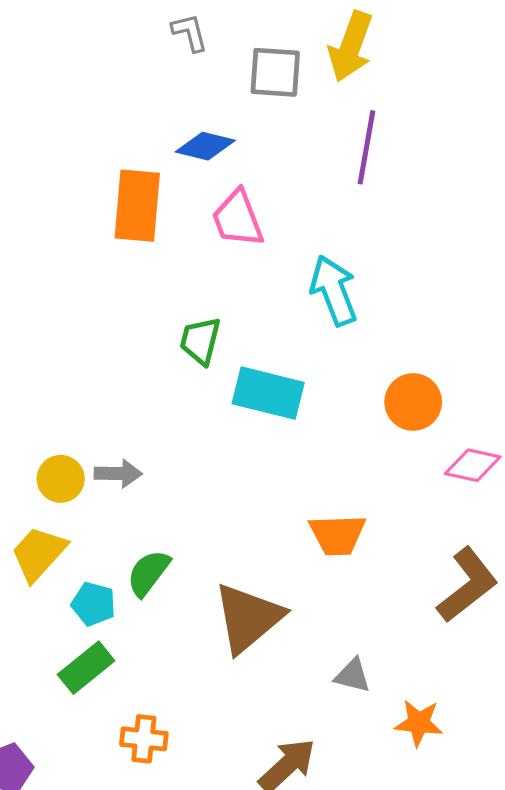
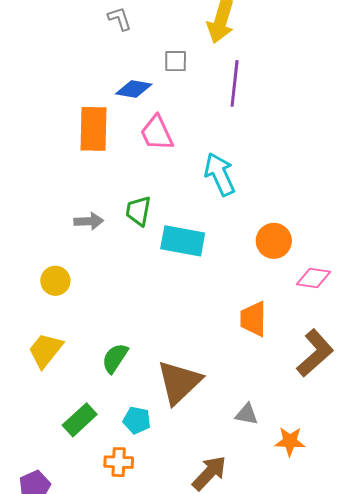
gray square: (275, 72) -> (176, 61), moved, size x0.7
gray arrow: (118, 473) -> (89, 221), moved
yellow circle: (61, 479) -> (55, 281), moved
orange trapezoid: (337, 535) -> (253, 319), moved, turned 96
cyan pentagon: (94, 604) -> (137, 420), moved

